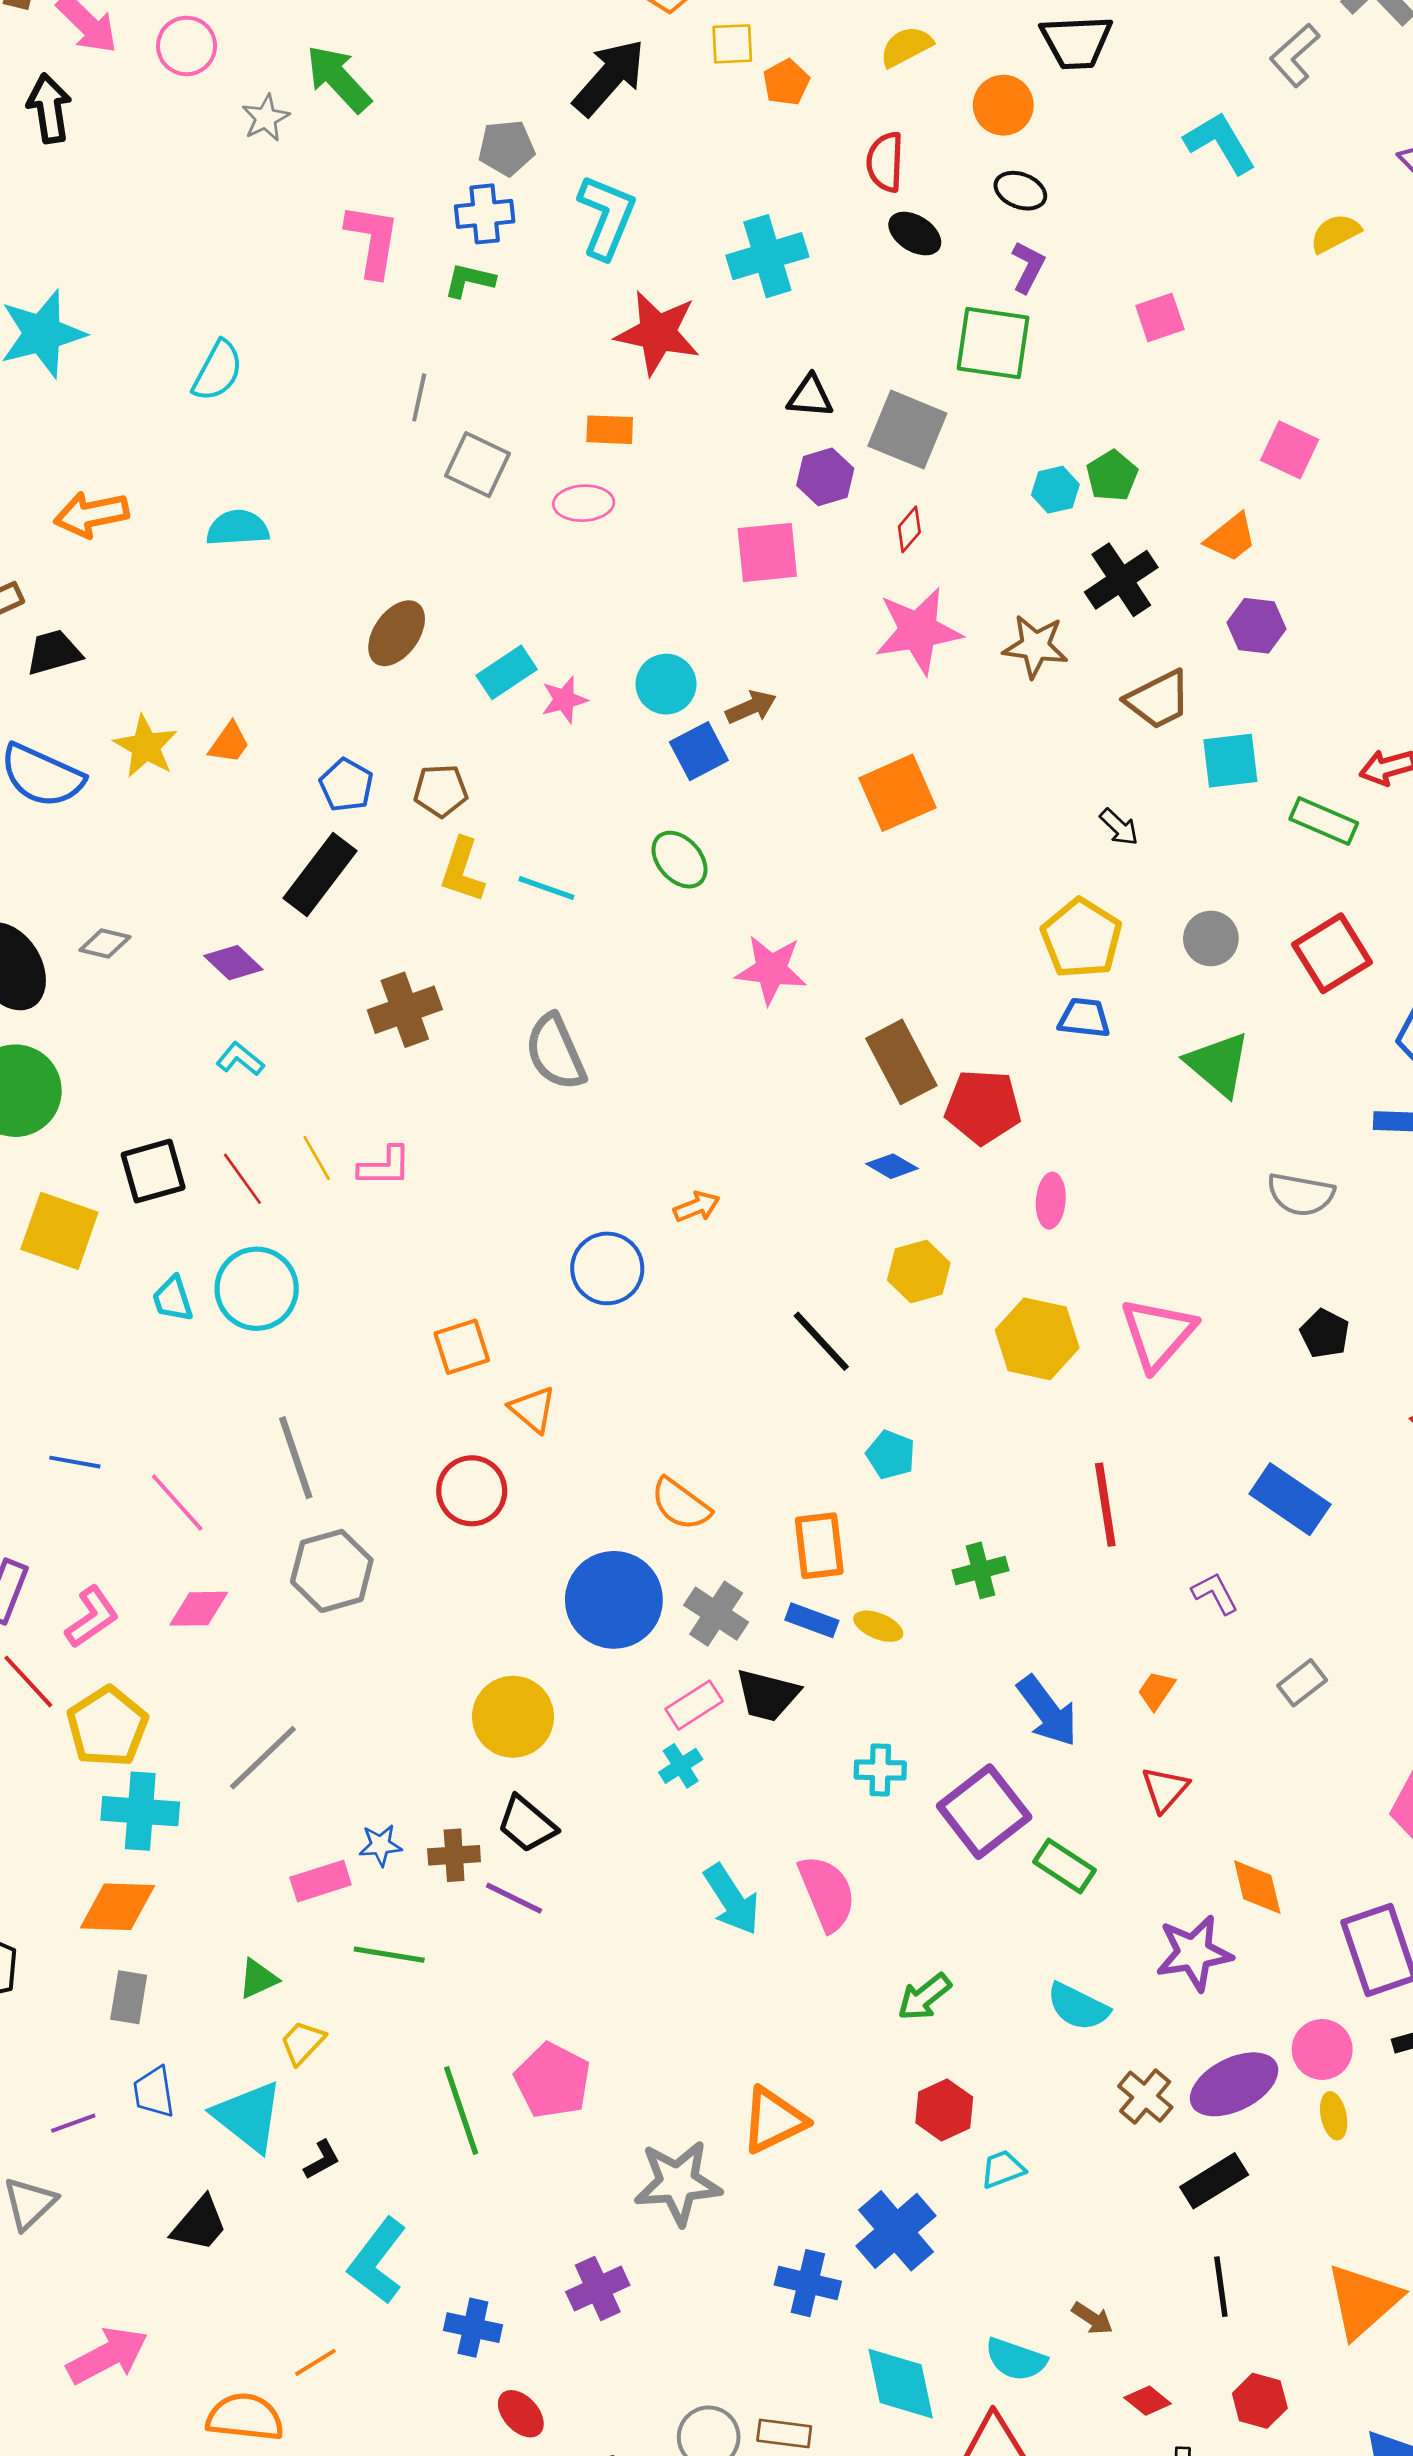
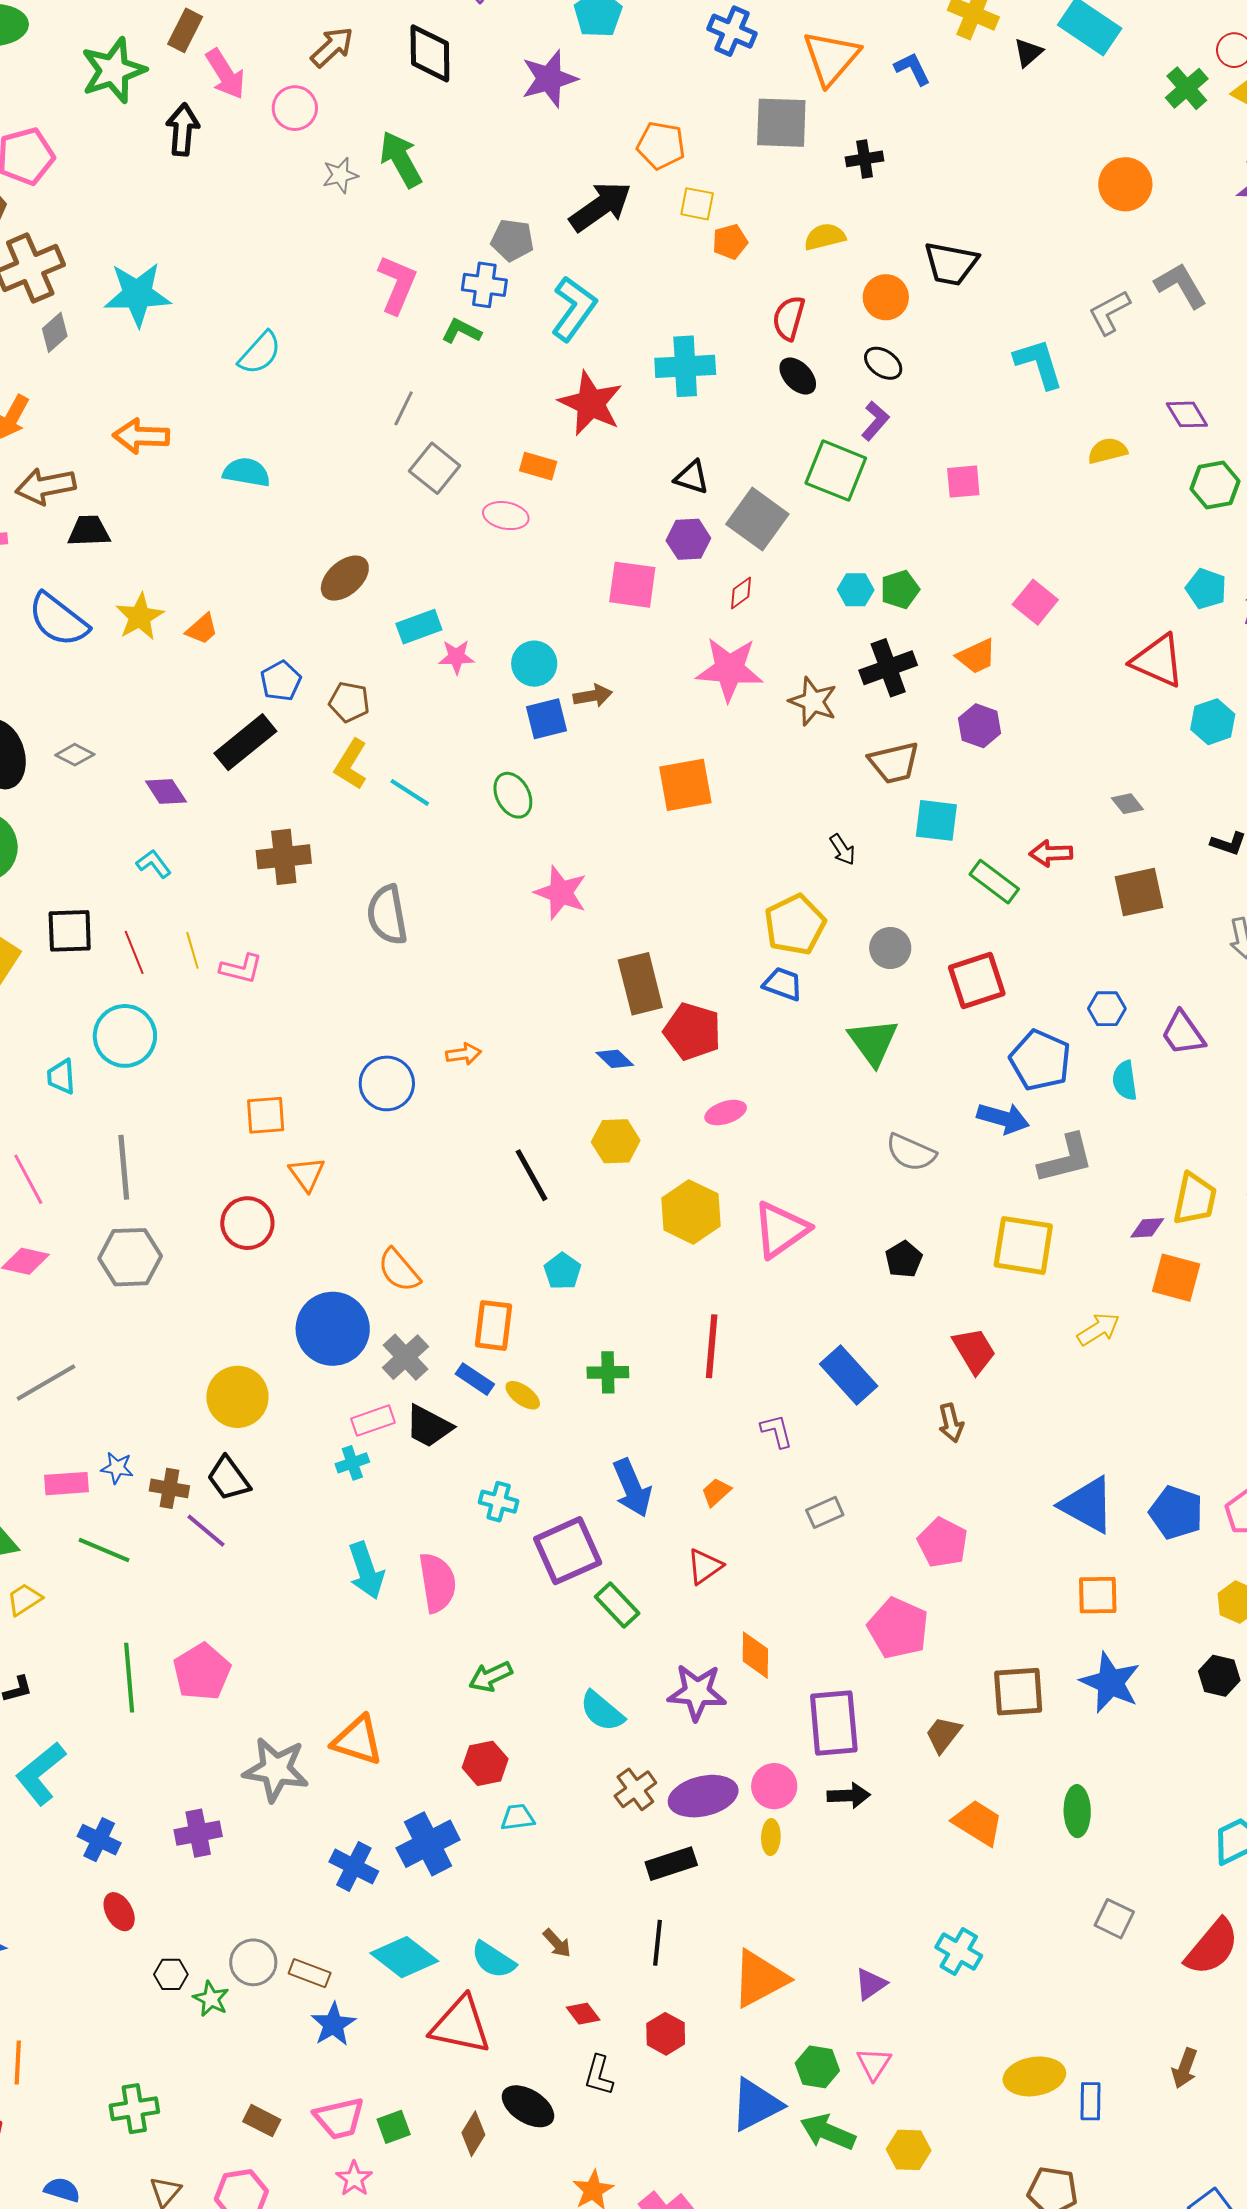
pink ellipse: (1051, 1201) -> (726, 1113), turned 54
cyan trapezoid: (173, 1299) -> (61, 1077), moved
orange triangle: (774, 2120) -> (358, 1740), turned 30
cyan diamond: (901, 2384) -> (404, 1957), turned -54

